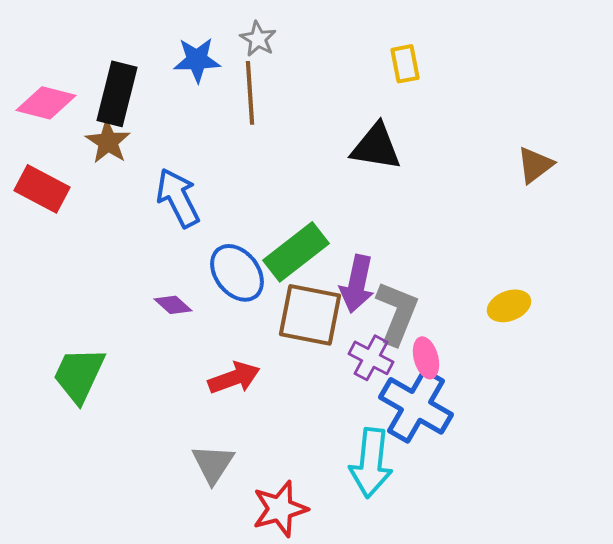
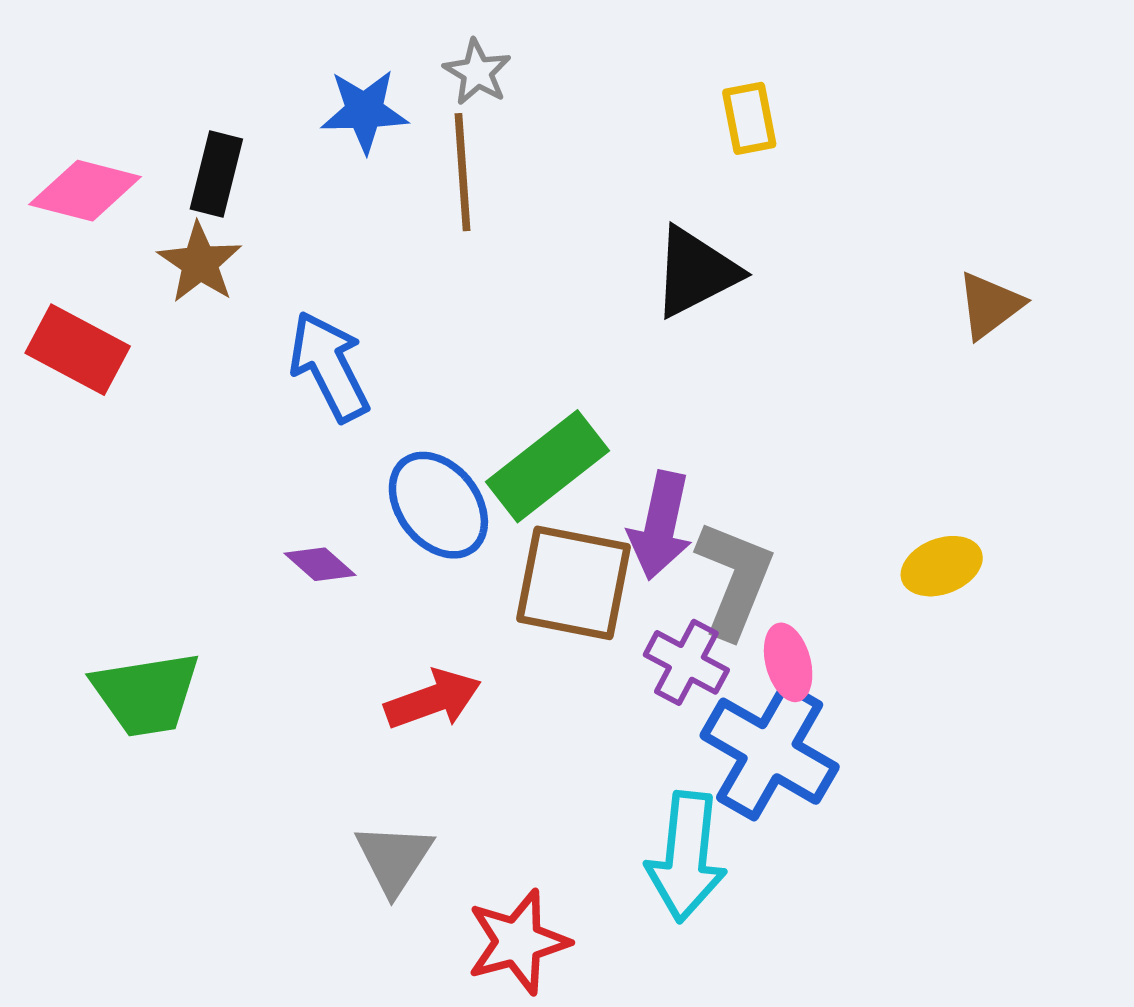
black rectangle: (117, 94) -> (216, 174), size x0.7
black triangle: (376, 147) -> (696, 272), turned -36
green trapezoid: (79, 375) -> (146, 694), turned -124

